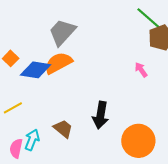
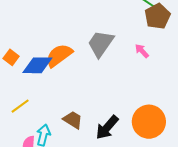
gray trapezoid: (62, 32) -> (101, 44), moved
black arrow: (101, 115) -> (107, 127), moved, turned 40

